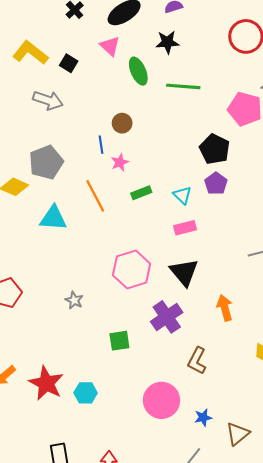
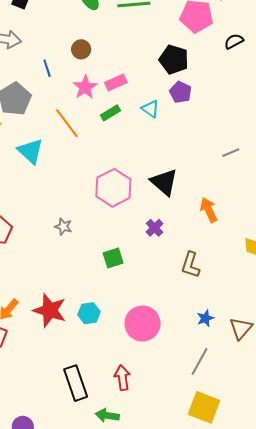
blue line: (101, 145) -> (47, 68), moved
pink star: (120, 162) -> (85, 87), size x1.4
cyan triangle: (53, 218) -> (30, 151), turned 48
pink rectangle: (185, 228) -> (116, 83), moved
purple cross: (167, 317) -> (155, 228), size x0.6
pink circle: (161, 400) -> (143, 323), moved

